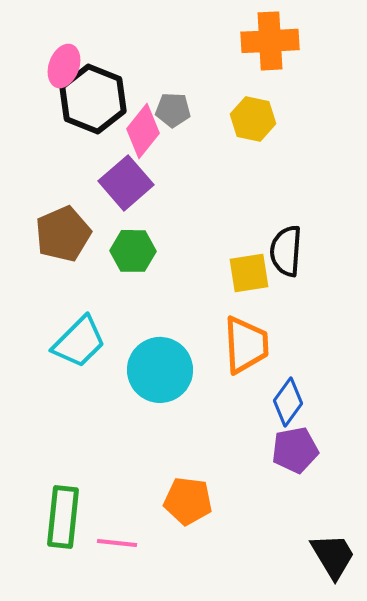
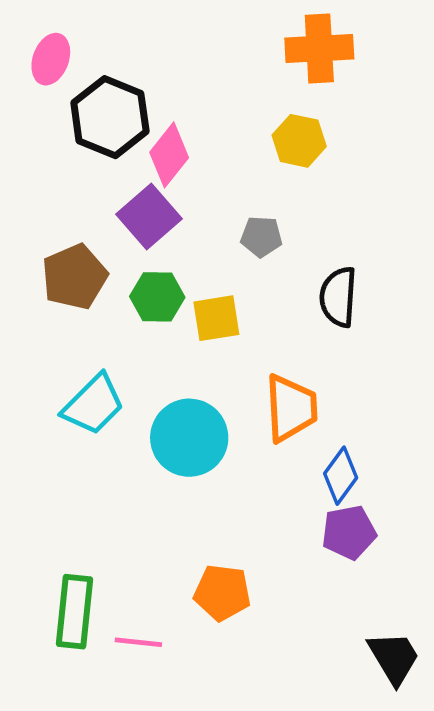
pink ellipse: (64, 66) -> (51, 59), moved
gray pentagon: (173, 110) -> (261, 237), moved
yellow square: (249, 273) -> (216, 318), moved

